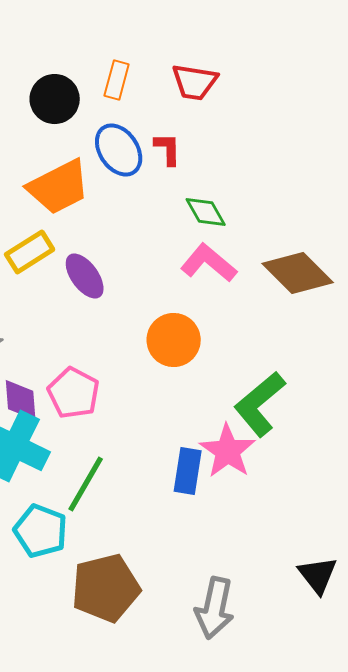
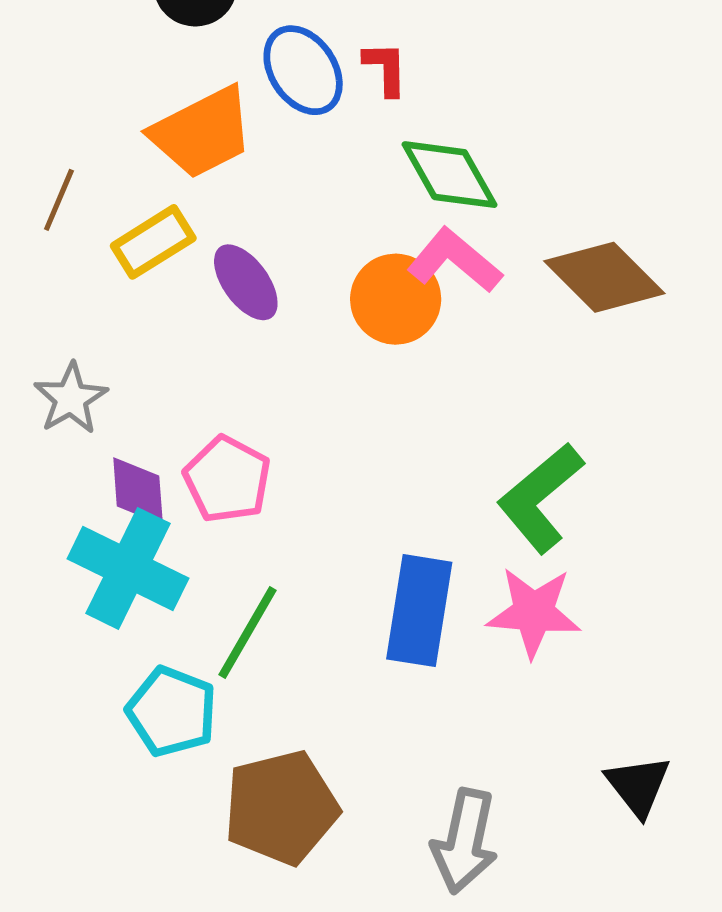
green diamond: (206, 212) -> (450, 175), size x1.4
orange circle: (174, 340) -> (396, 299), moved
pink star: (228, 451) -> (534, 612), moved, turned -30
blue rectangle: (188, 471) -> (419, 611), size x1.4

